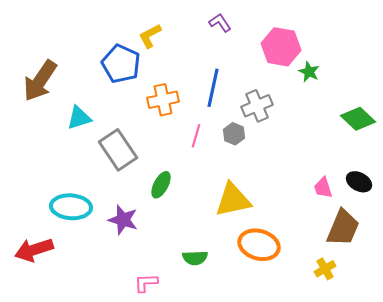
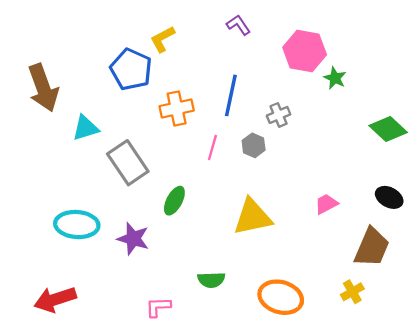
brown arrow: (40, 81) -> (43, 88), turned -54
gray cross: (257, 106) -> (279, 115), size x0.7
pink trapezoid: (323, 188) -> (326, 204), moved, turned 80
orange ellipse: (259, 245) -> (281, 297), moved
red arrow: (34, 250) -> (55, 299), moved

